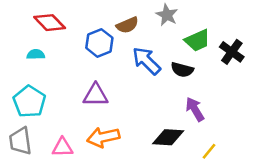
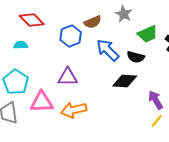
purple arrow: (195, 109) -> (156, 100), moved
black diamond: (168, 137) -> (125, 81), moved
pink triangle: (62, 147) -> (42, 102), moved, size x1.4

